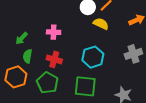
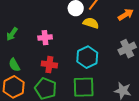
green arrow: (22, 38) -> (12, 34), moved
green semicircle: (27, 56) -> (14, 65), moved, turned -32

